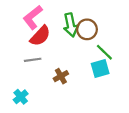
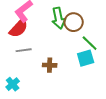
red semicircle: (40, 36) -> (19, 28), moved
brown cross: (61, 76) -> (50, 65), turned 32

